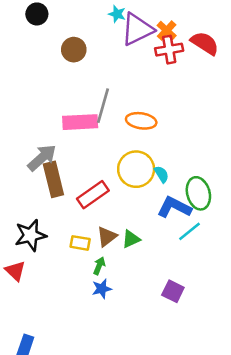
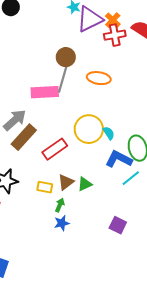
brown circle: (74, 50) -> (66, 57), moved
orange ellipse: (141, 121) -> (99, 78), moved
brown rectangle: (53, 179) -> (24, 137), turned 56

